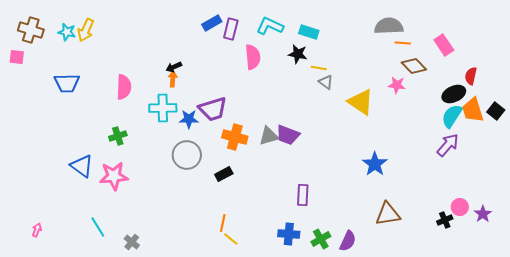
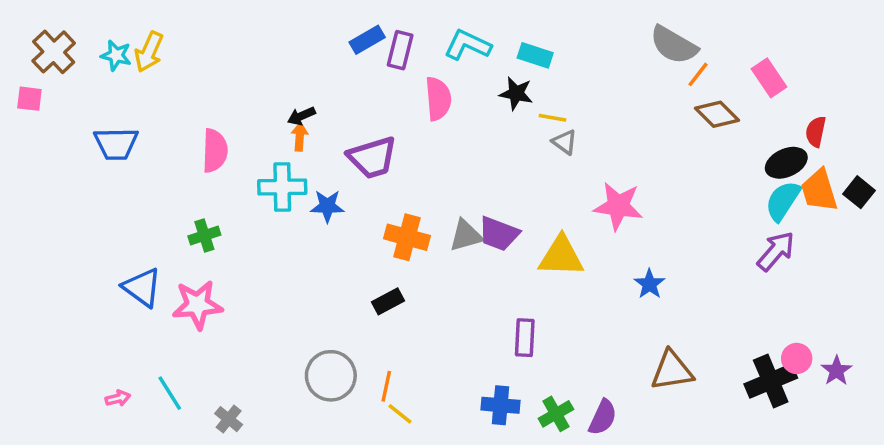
gray semicircle: (389, 26) -> (674, 45), turned -148
brown cross: (31, 30) -> (54, 52), turned 30
orange line: (403, 43) -> (698, 74), turned -56
pink star: (397, 85) -> (618, 206), moved, size x1.6
yellow triangle: (361, 102) -> (561, 256), moved, turned -32
purple trapezoid: (213, 109) -> (372, 158), moved
gray circle: (187, 155) -> (331, 376), moved
blue star: (375, 164) -> (649, 284), size x0.7
black cross: (445, 220) -> (771, 381), size x1.8
pink arrow: (37, 230) -> (118, 398), moved, turned 56

